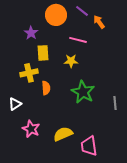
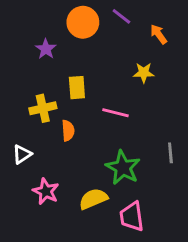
orange arrow: (99, 22) -> (159, 34), moved
pink line: (78, 40) -> (116, 113), moved
yellow rectangle: (43, 53) -> (77, 88), moved
yellow star: (71, 61) -> (144, 73), moved
green star: (83, 92) -> (123, 168), moved

